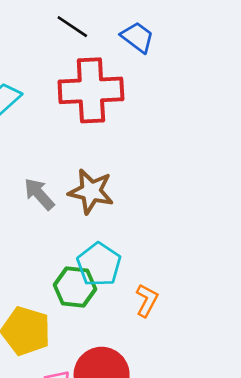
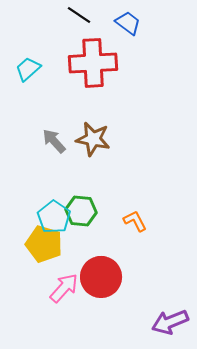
cyan pentagon: (99, 264) -> (54, 217), moved
orange L-shape: (147, 300) -> (135, 221), turned -55

